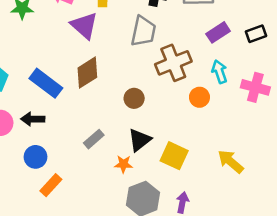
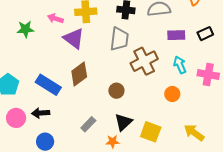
purple rectangle: (218, 32) -> (176, 35), turned 36
orange circle: (199, 97) -> (172, 94), moved

